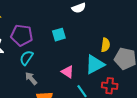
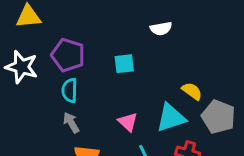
yellow semicircle: (105, 45) -> (192, 91), turned -72
cyan semicircle: (26, 58) -> (70, 90), turned -42

